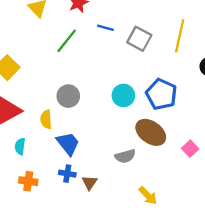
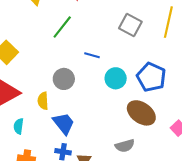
blue line: (105, 28) -> (92, 55), moved
gray semicircle: (125, 156) -> (125, 146), moved

